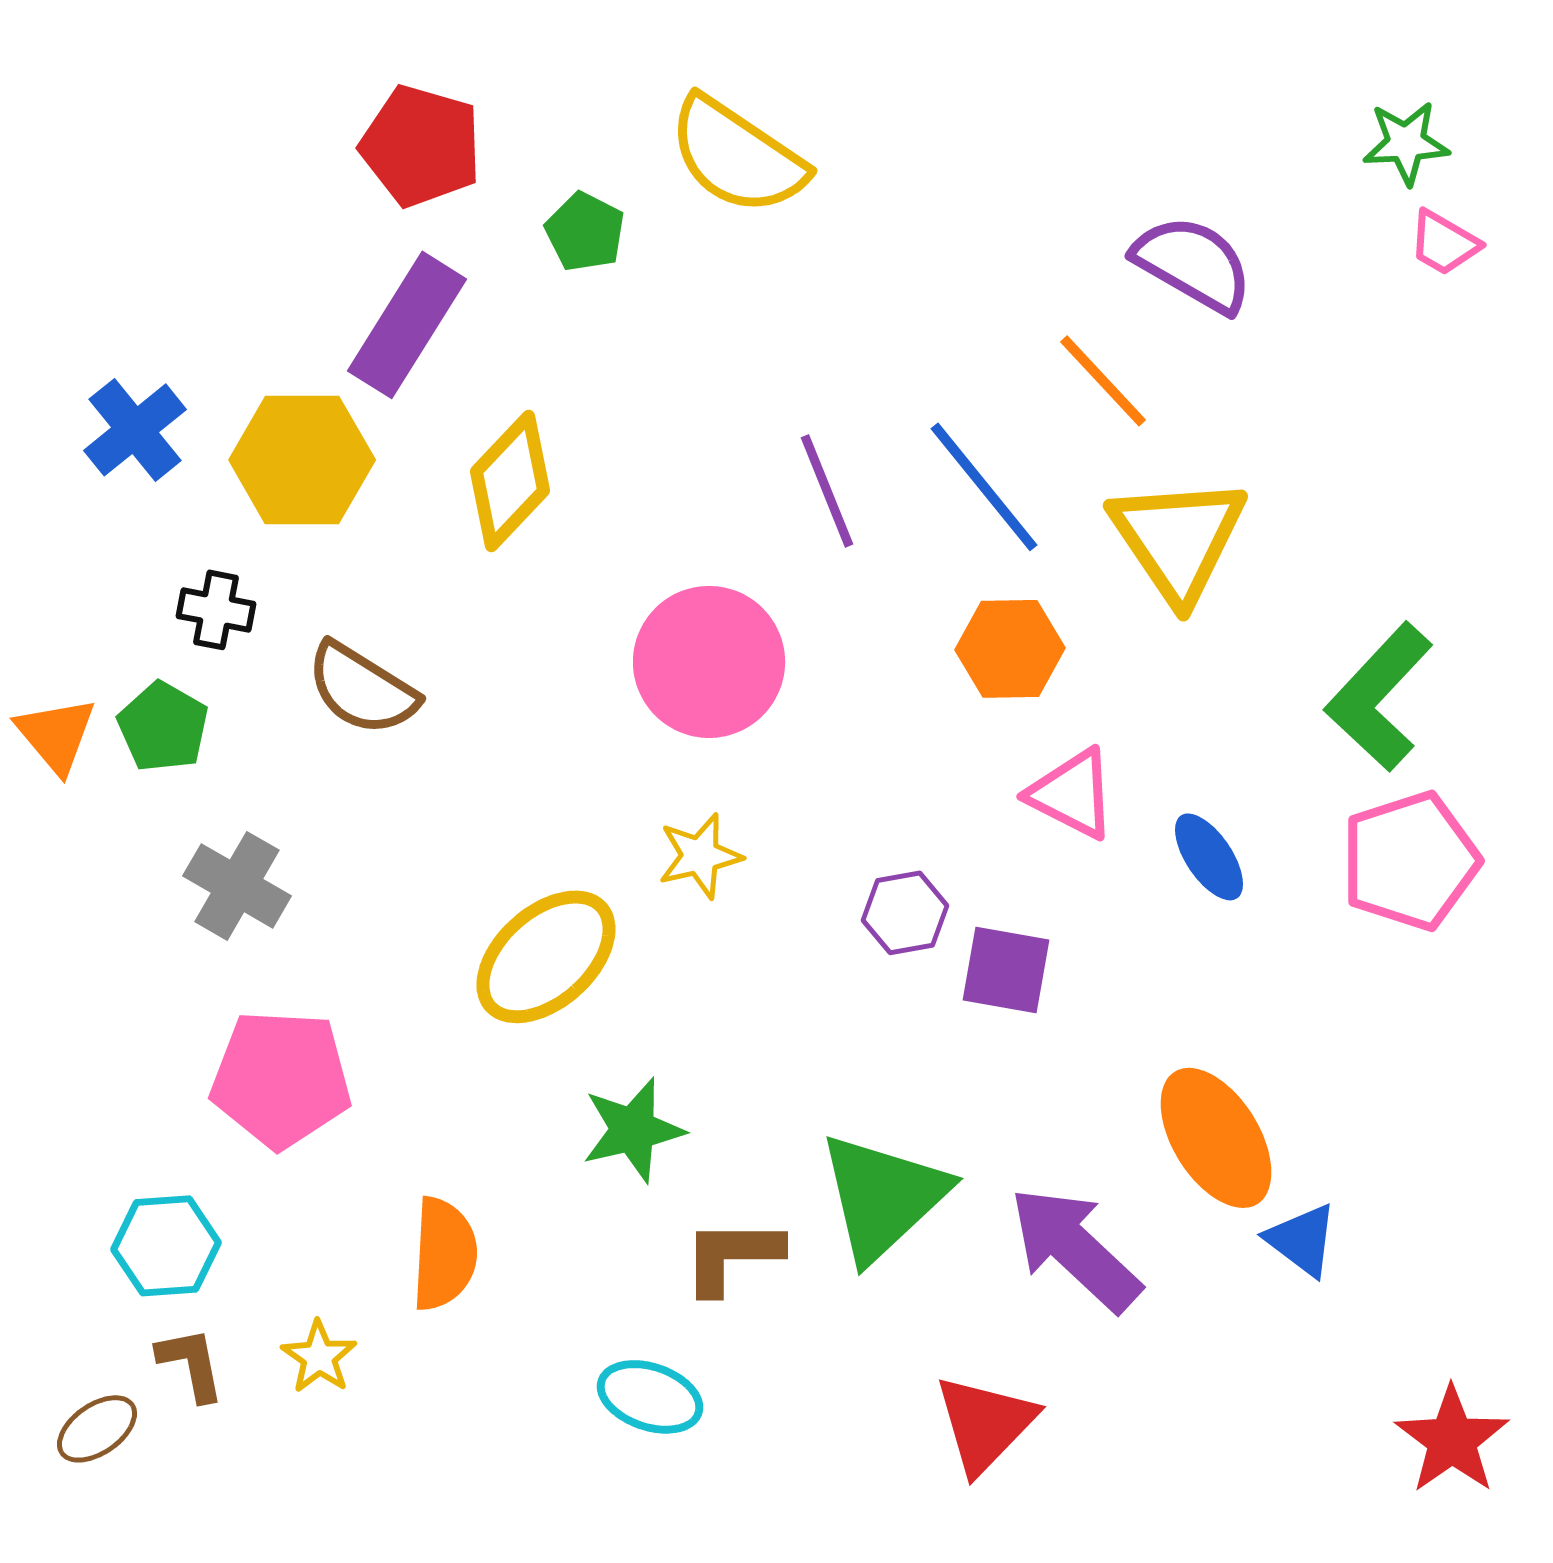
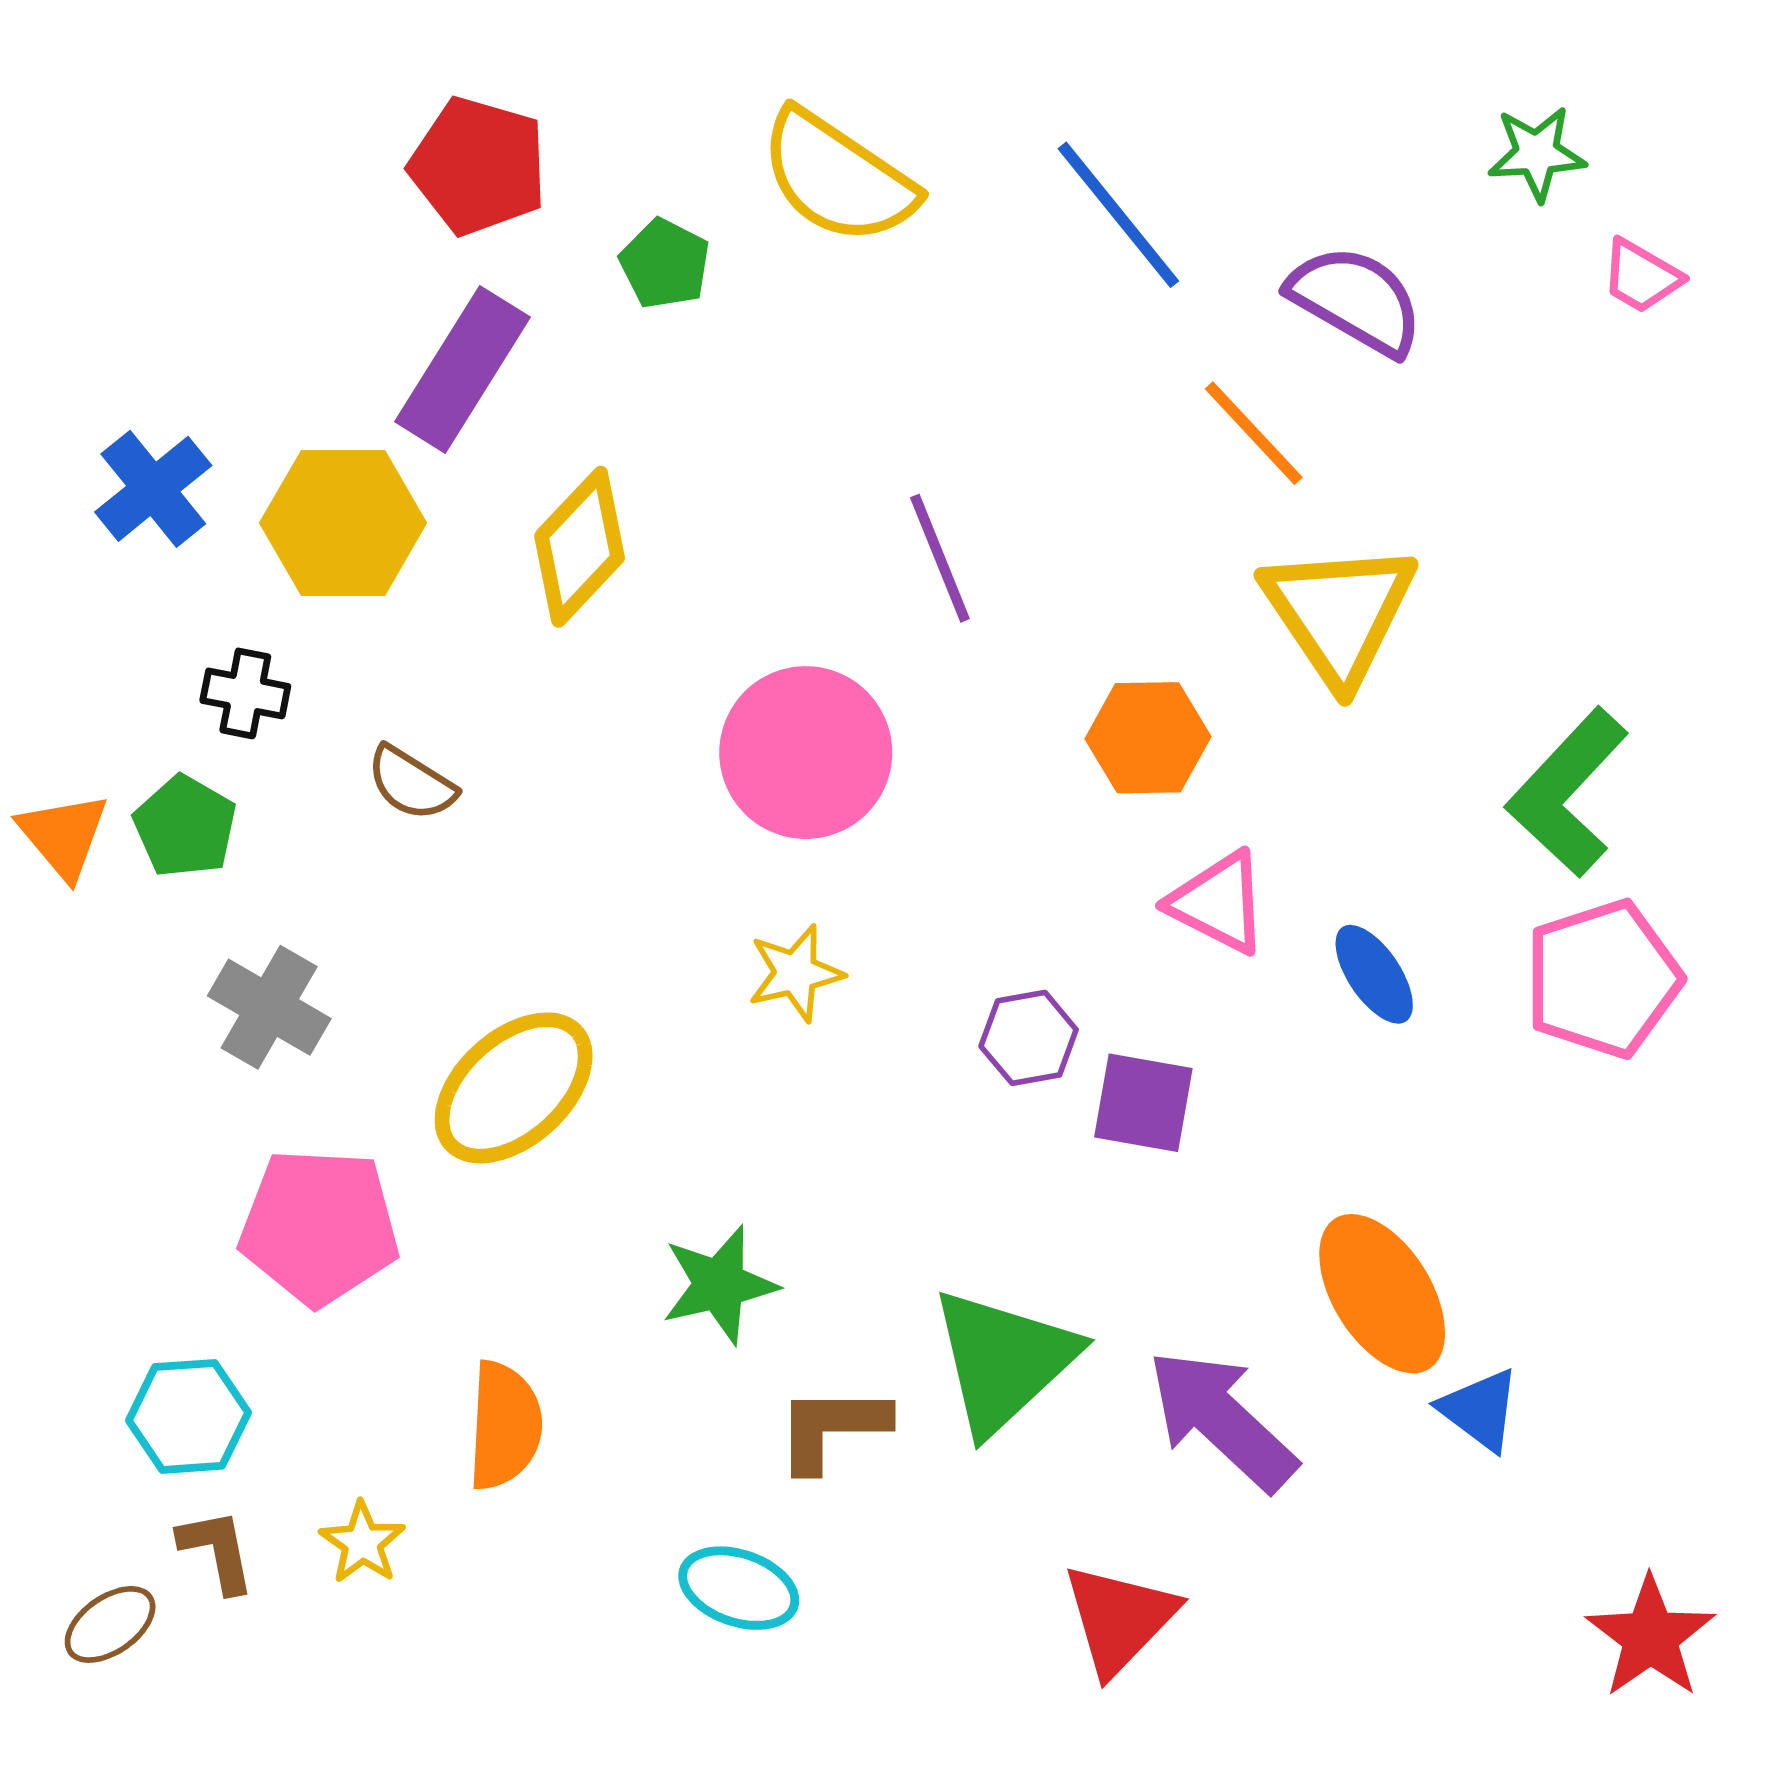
green star: (1406, 143) -> (1537, 153), moved
blue line: (984, 487) -> (1118, 215), moved
brown semicircle: (362, 689) -> (411, 783), size x0.7
yellow ellipse: (546, 957) -> (514, 1088), moved

